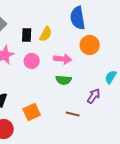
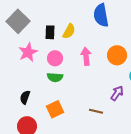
orange circle: (90, 45) -> (117, 55), moved
pink arrow: (63, 59) -> (86, 56), turned -102
green semicircle: (64, 80) -> (55, 77), moved

